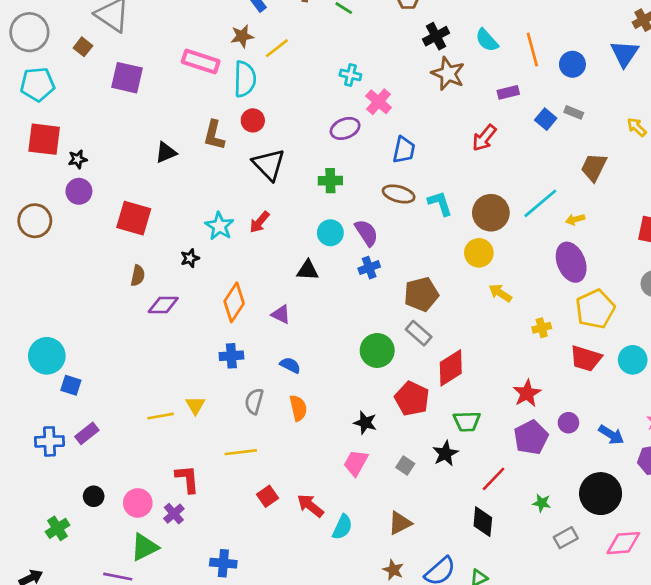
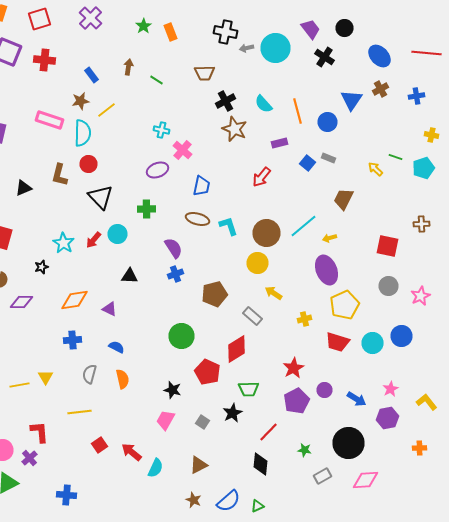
blue triangle: (625, 54) -> (352, 100), moved
cyan circle: (330, 233) -> (118, 234), moved
orange diamond: (234, 302) -> (74, 300), turned 48
gray rectangle: (419, 333) -> (252, 316), moved

